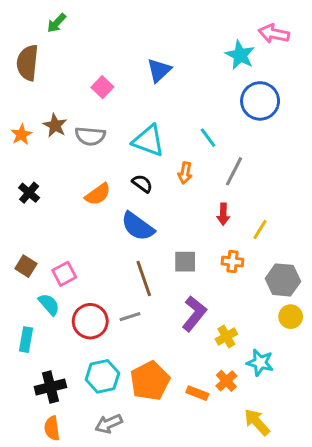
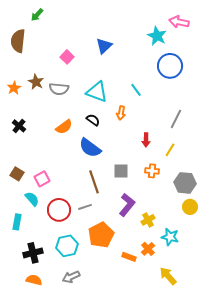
gray line: (234, 171) -> (176, 119), moved
orange pentagon: (150, 381) -> (101, 235), moved
orange semicircle: (52, 428) -> (34, 280), turned 112

